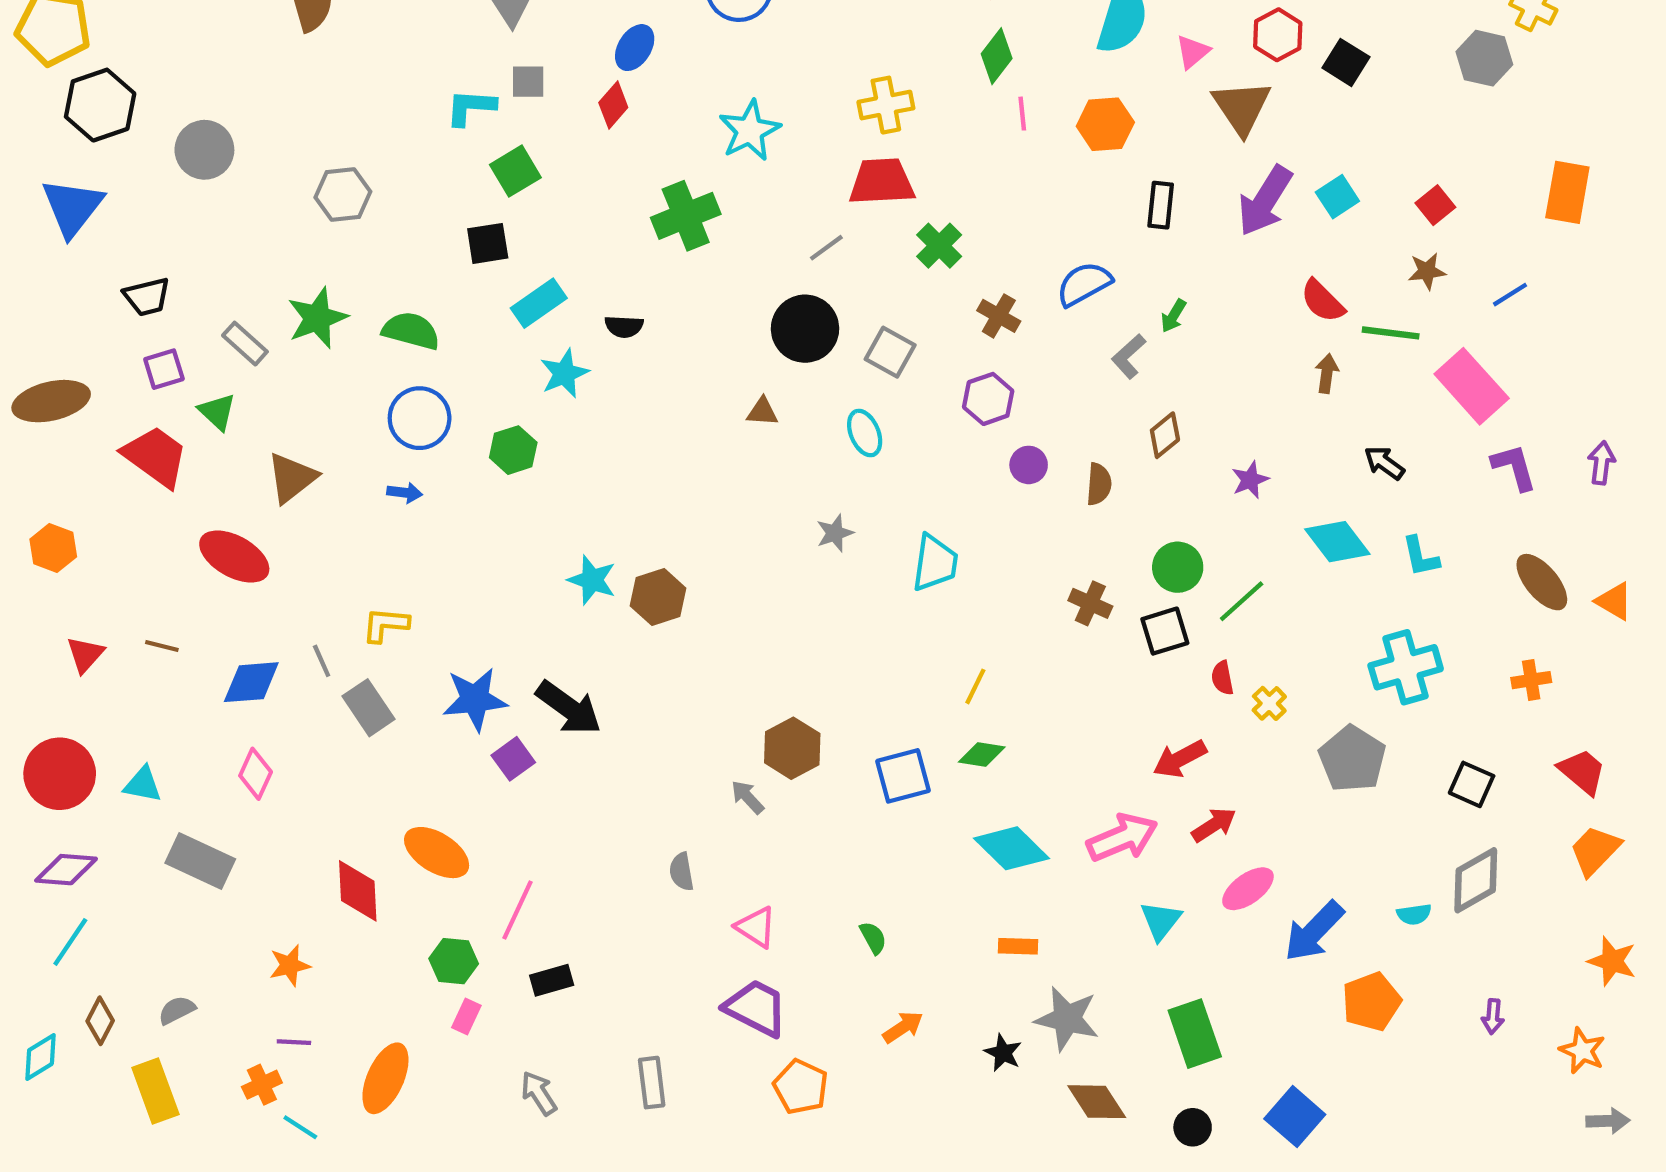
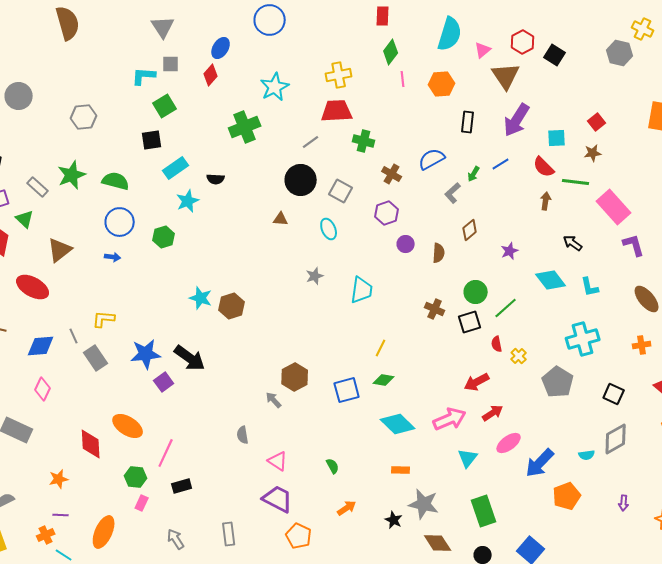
cyan square: (1337, 197) -> (557, 138), moved, turned 30
green cross: (939, 246) -> (364, 141), turned -30
blue line: (1510, 295) -> (501, 164), moved

